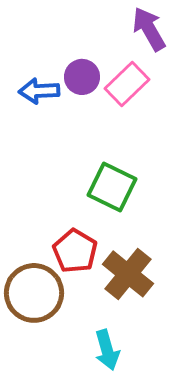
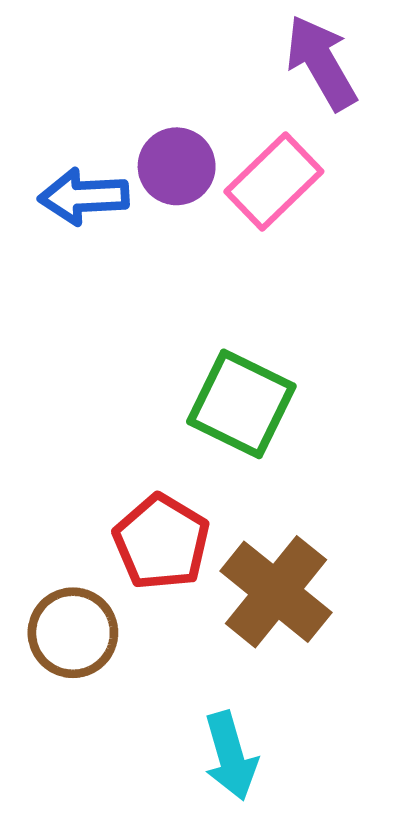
brown circle: (34, 293) -> (73, 633), size x0.7

